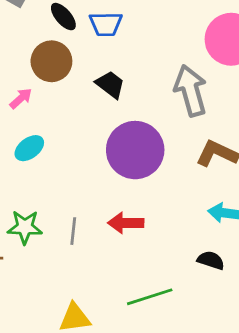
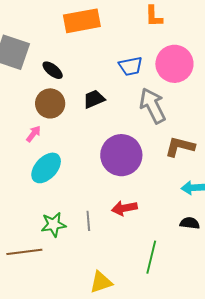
blue trapezoid: (106, 24) -> (131, 66), moved
black trapezoid: (110, 85) -> (94, 99), moved, turned -50
cyan ellipse: (29, 148) -> (46, 168), size x1.5
green line: (150, 297) -> (151, 257), turned -48

